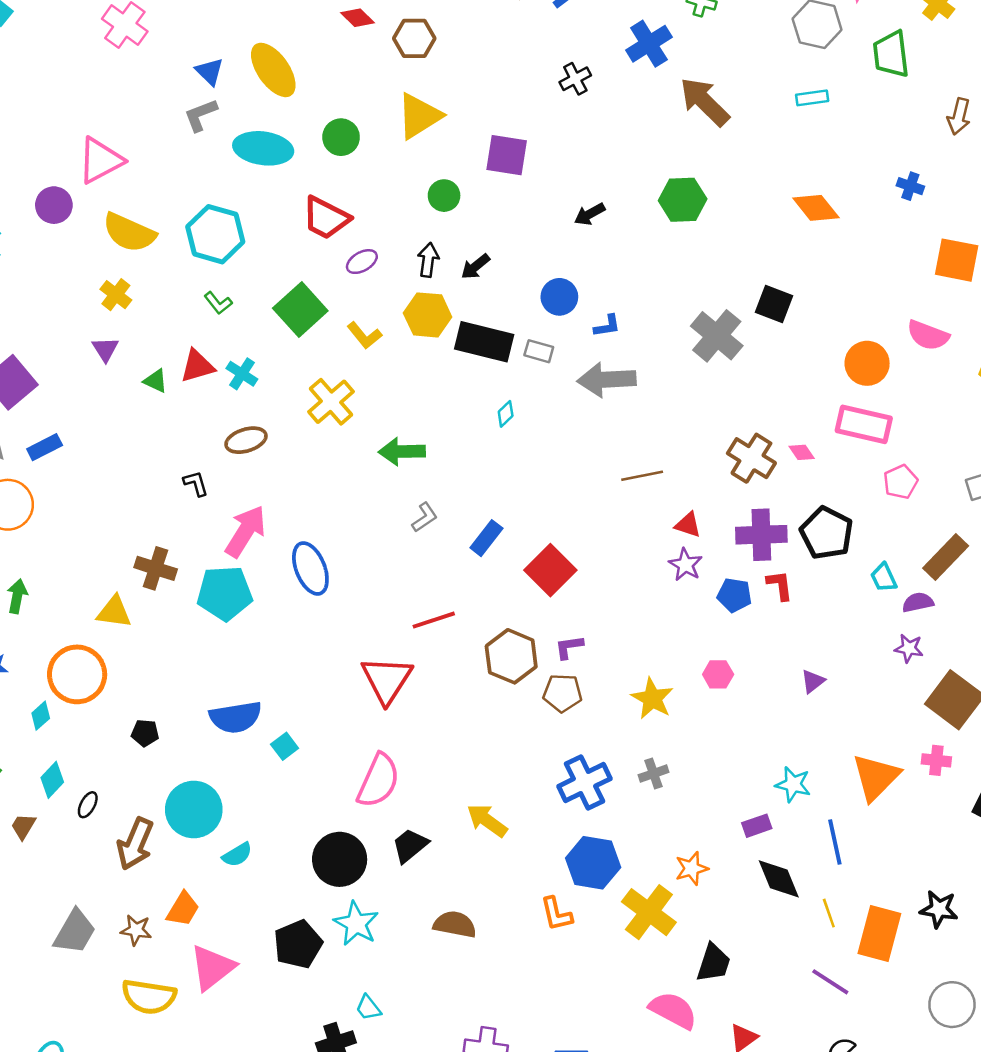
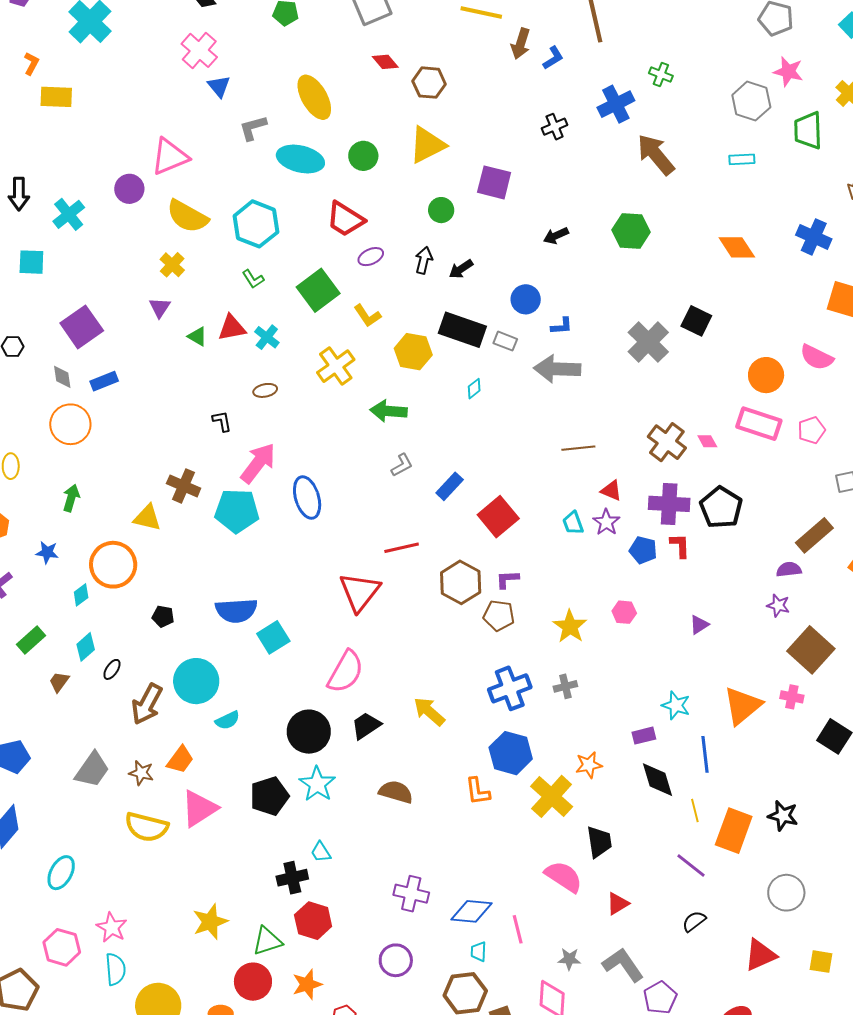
blue triangle: (209, 72) -> (219, 86), moved
blue cross: (910, 186) -> (814, 237), size x1.6
yellow hexagon: (428, 315) -> (413, 352), moved
brown ellipse: (246, 440) -> (265, 390), size x0.7
pink pentagon: (901, 482) -> (811, 430), moved
cyan trapezoid: (884, 577) -> (573, 523), moved
cyan square: (285, 746) -> (273, 637), size x1.5
black trapezoid: (713, 963) -> (599, 842), turned -32

